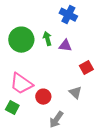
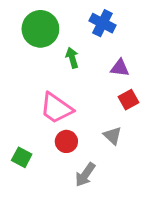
green circle: (21, 40) -> (40, 29), moved
purple triangle: (65, 46) -> (120, 68), moved
pink trapezoid: (21, 84) -> (56, 108), moved

